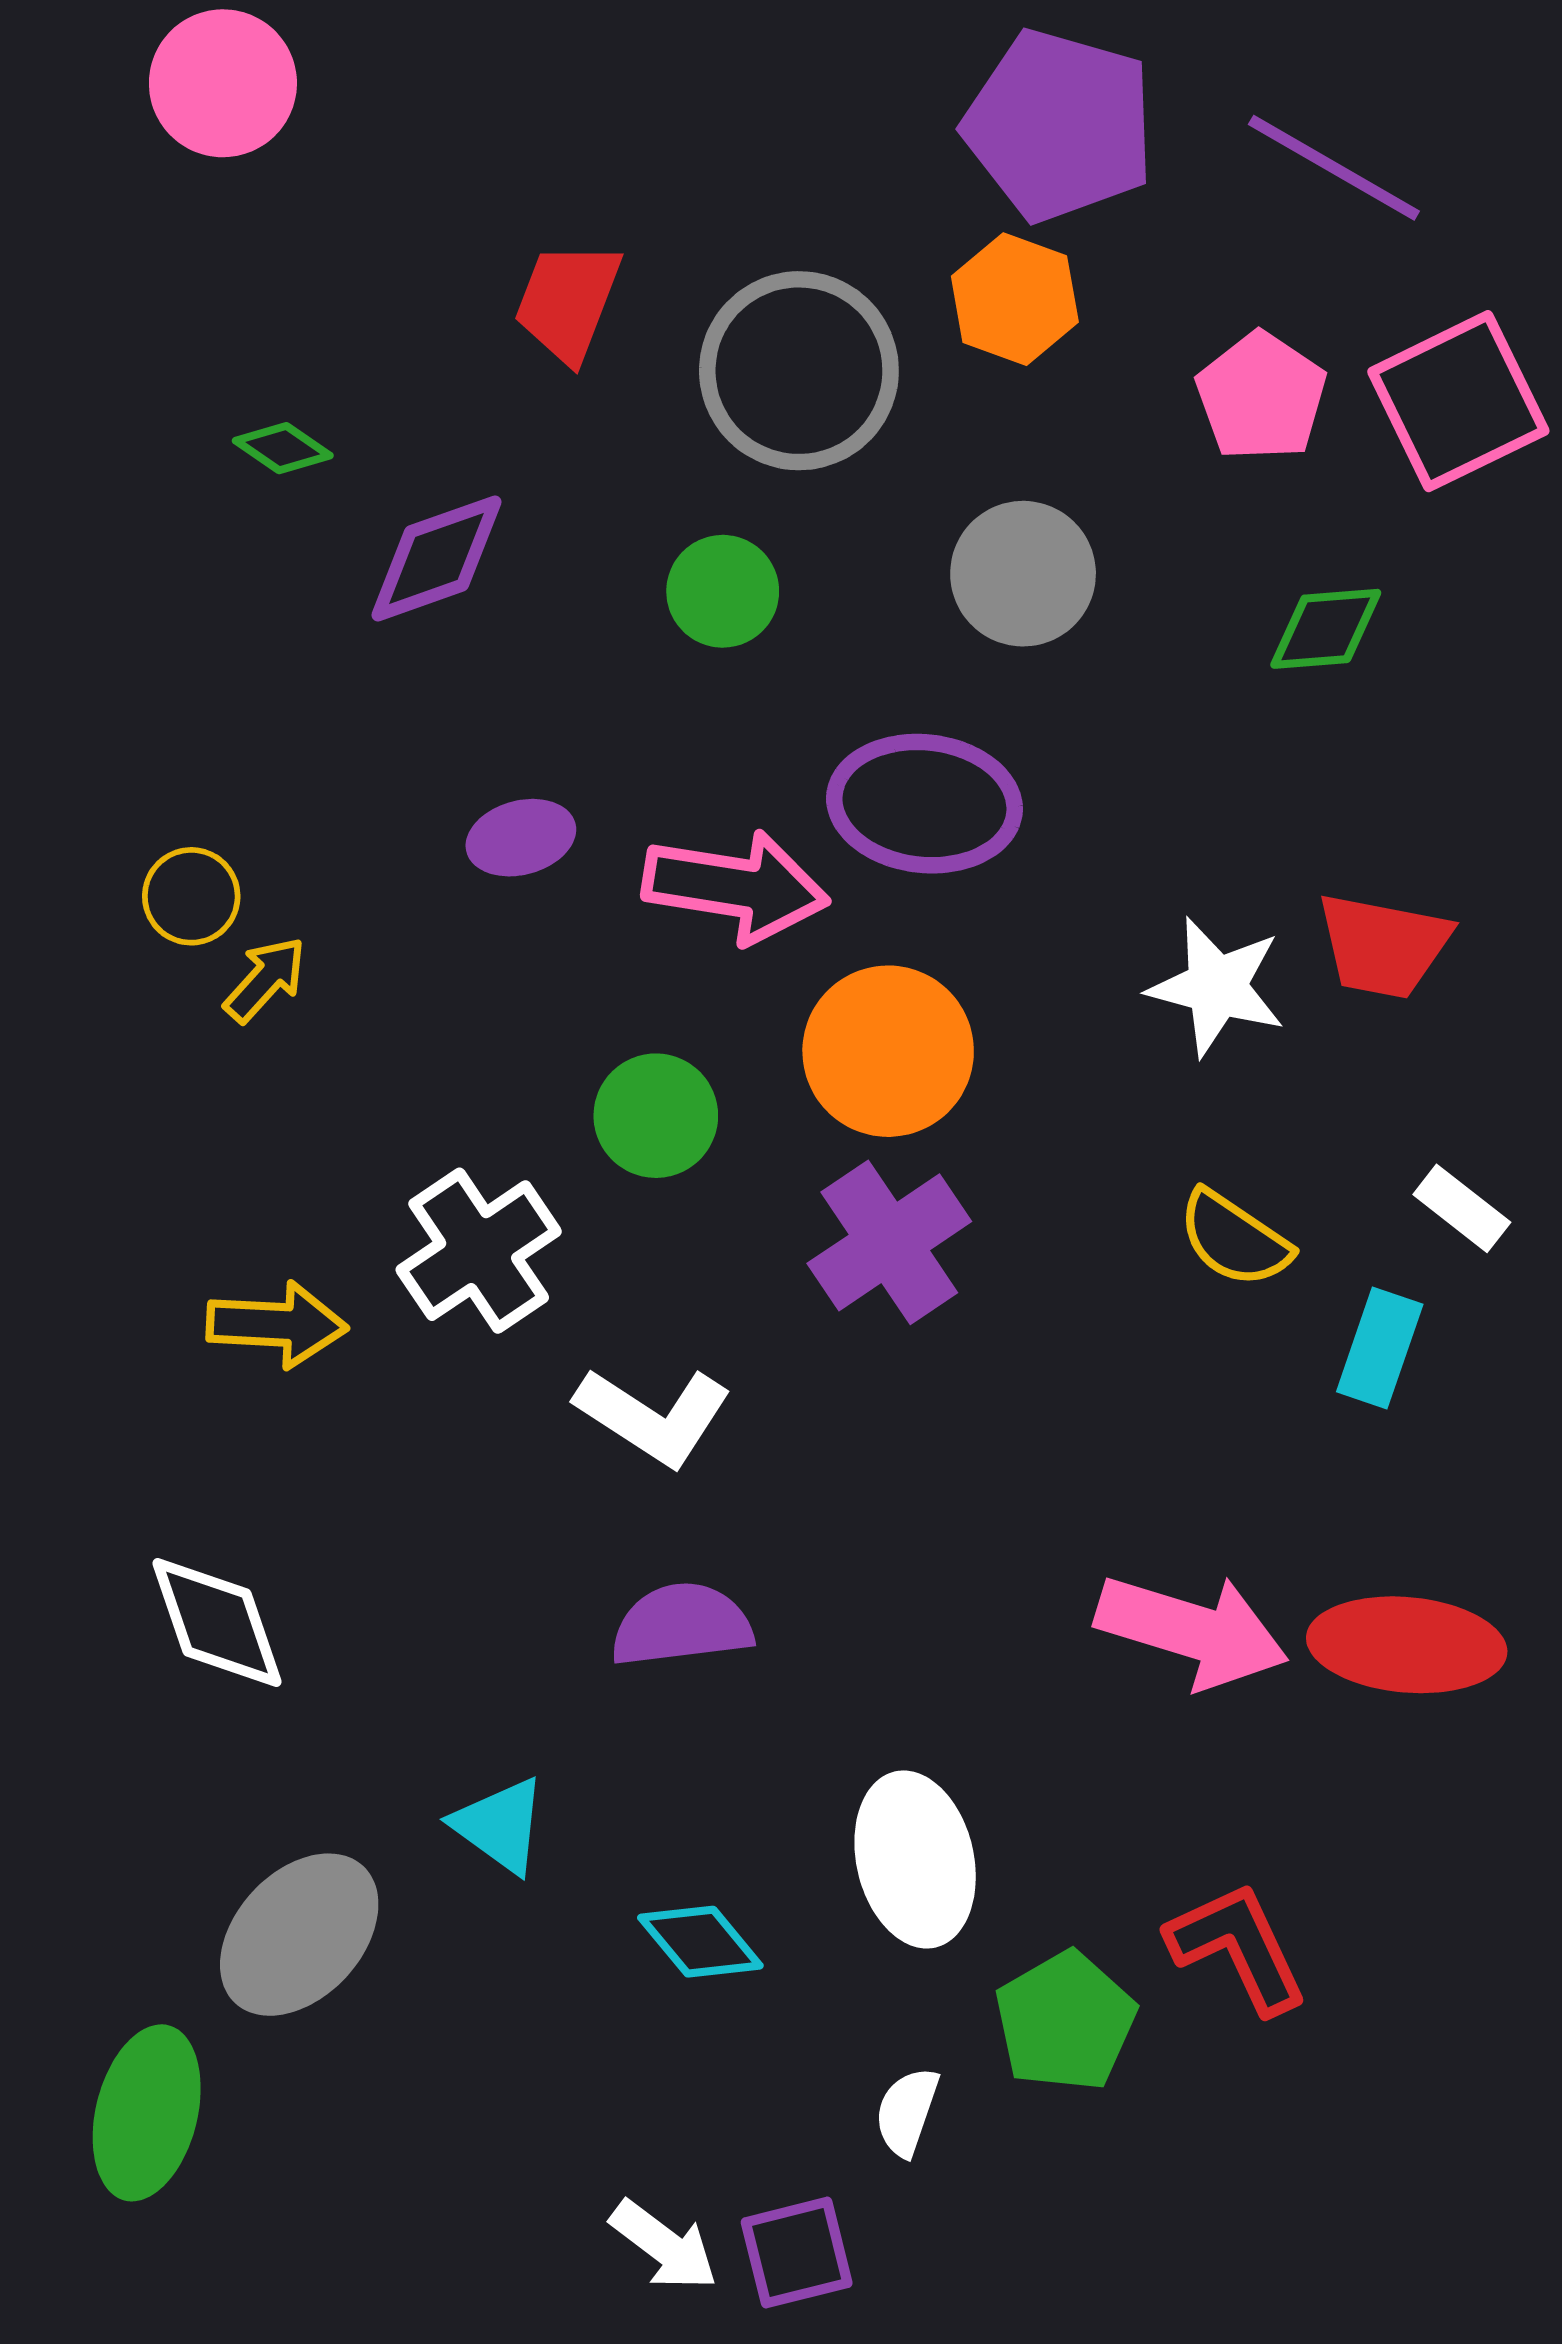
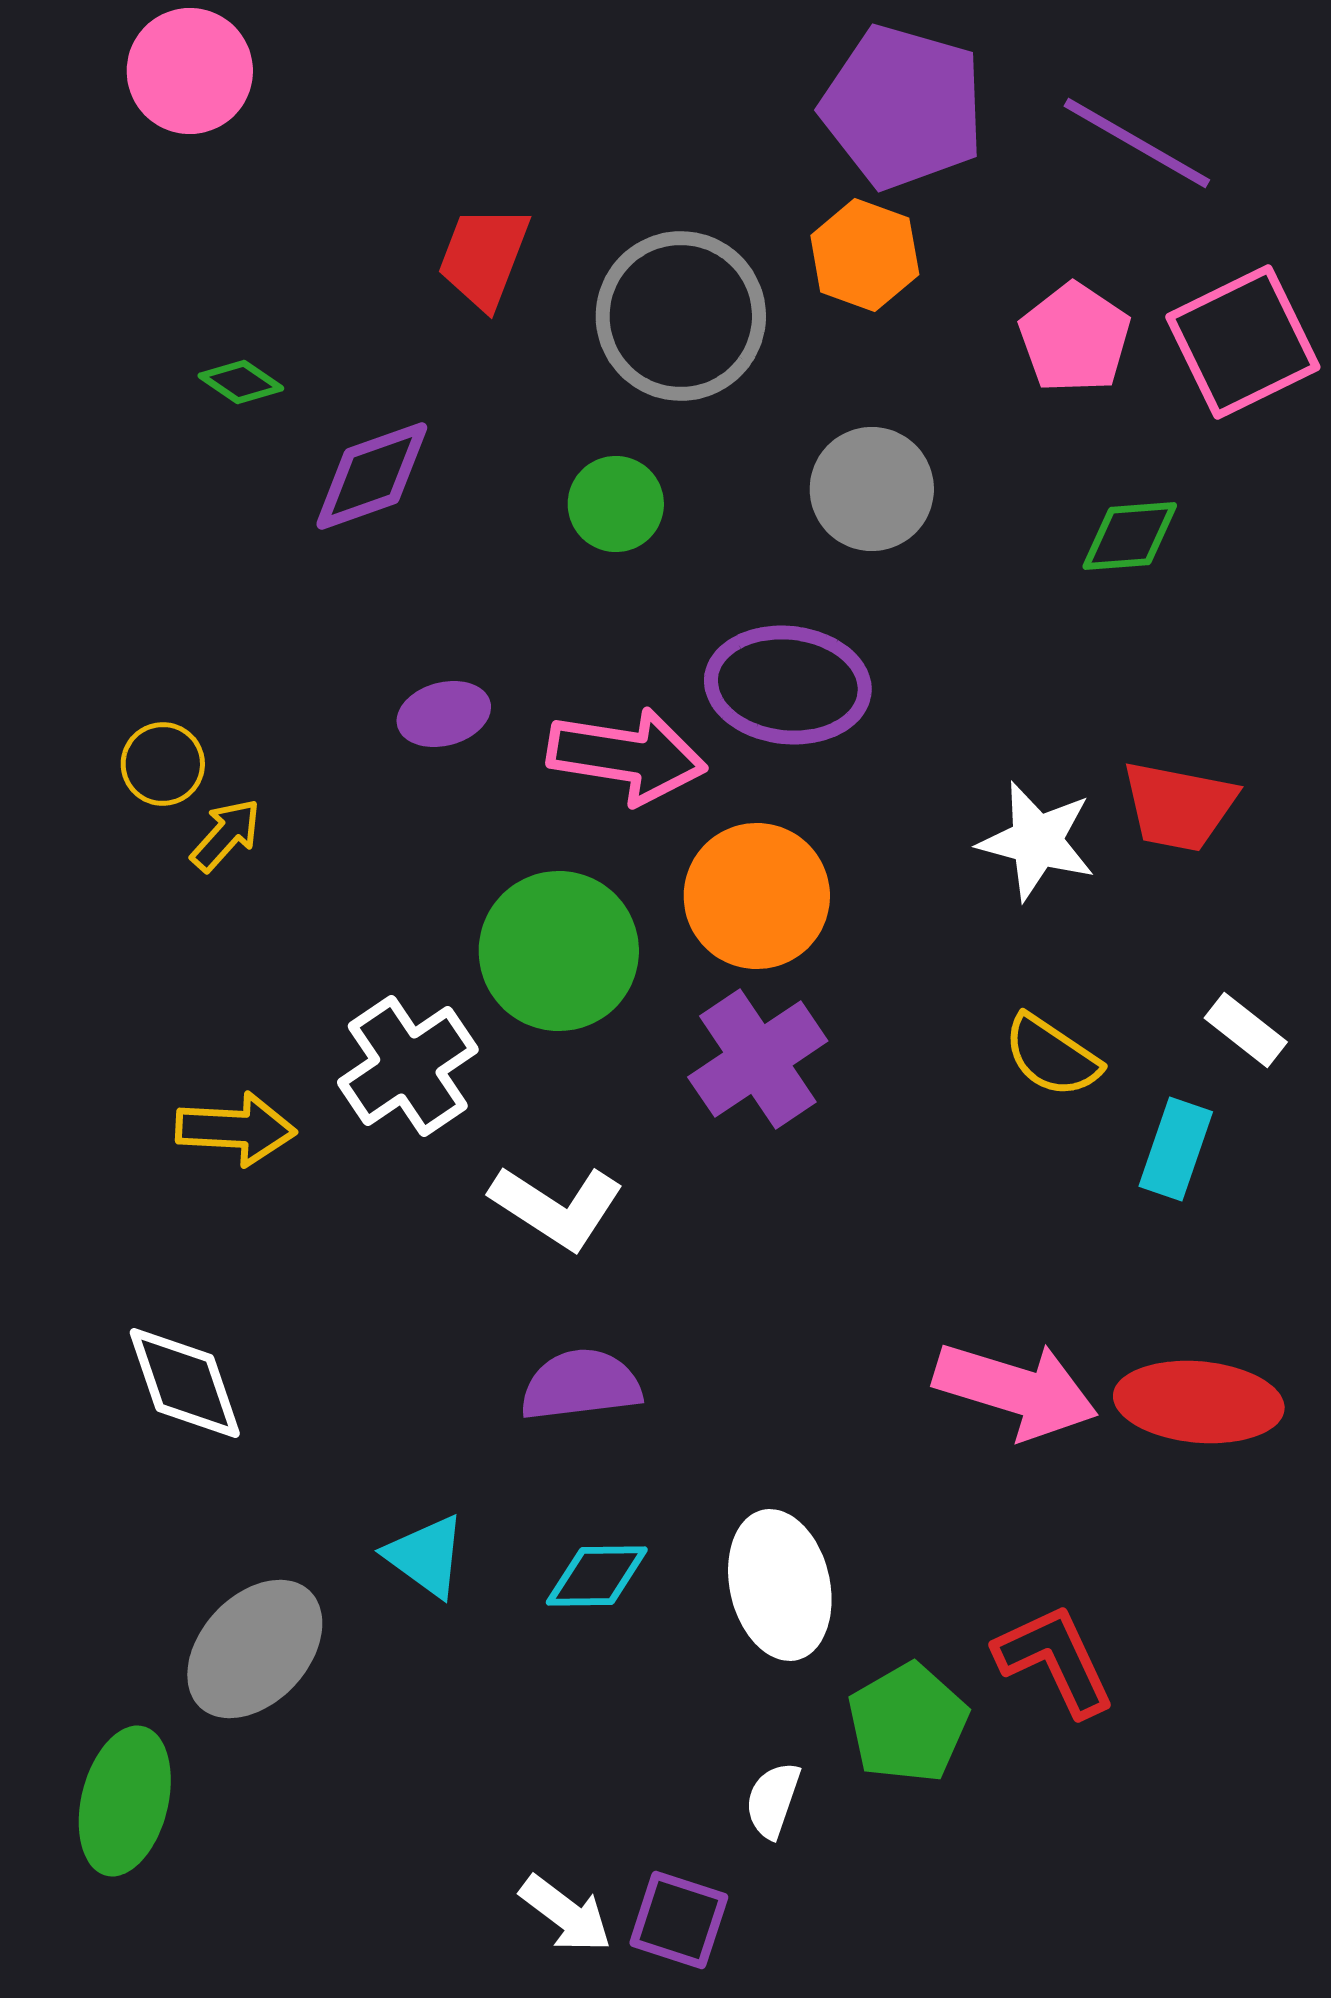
green circle: (656, 1116) -> (559, 951), size x1.5
cyan diamond: (700, 1942) -> (597, 1576), moved, turned -51
purple square: (797, 2253) -> (679, 1920), turned 32

